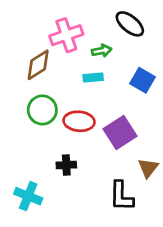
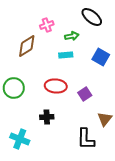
pink cross: (66, 35) -> (47, 25), size x0.6
green circle: (42, 110) -> (14, 88), moved
purple square: (120, 133) -> (85, 94), size x0.6

